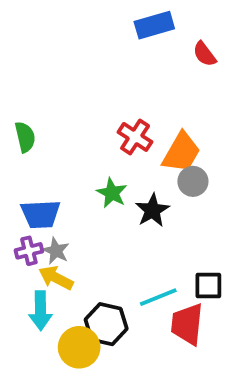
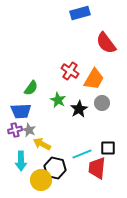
red semicircle: (204, 54) -> (106, 43), moved, size x1.6
green semicircle: (25, 137) -> (31, 88), moved, turned 49
gray circle: (193, 181) -> (102, 103), moved
yellow arrow: (56, 278) -> (42, 144), moved

